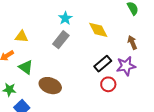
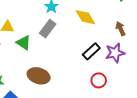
green triangle: (26, 67) -> (24, 43), moved
red circle: (108, 84) -> (99, 80), moved

